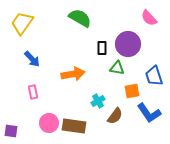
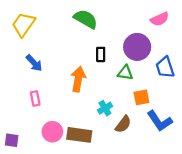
pink semicircle: (149, 18) -> (160, 19), turned -72
black rectangle: (102, 48) -> (101, 54), moved
orange arrow: (73, 74) -> (78, 79), turned -70
blue trapezoid: (154, 76) -> (165, 67), moved

